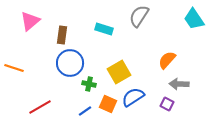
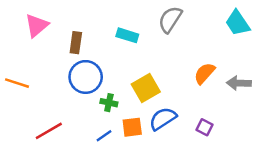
gray arrow: (179, 84) -> (239, 83), moved
orange square: (108, 104) -> (132, 127), turned -30

